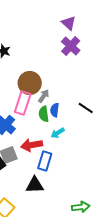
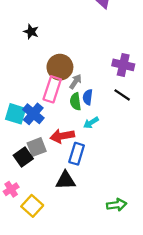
purple cross: (71, 46) -> (123, 65), moved, turned -30

